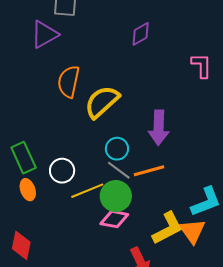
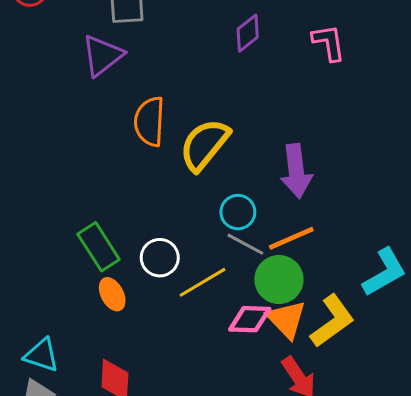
pink L-shape: (202, 66) -> (329, 43), moved
green circle: (116, 196) -> (279, 280), moved
orange triangle: (192, 231) -> (286, 319), moved

